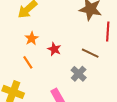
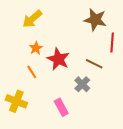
red star: (54, 49) -> (58, 59), size x1.6

